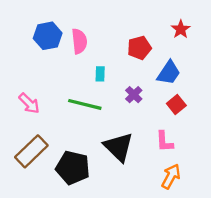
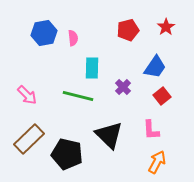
pink semicircle: (79, 41) -> (73, 38), size x0.7
red pentagon: (139, 48) -> (128, 30), moved
cyan rectangle: (100, 74) -> (92, 68), size x1.5

